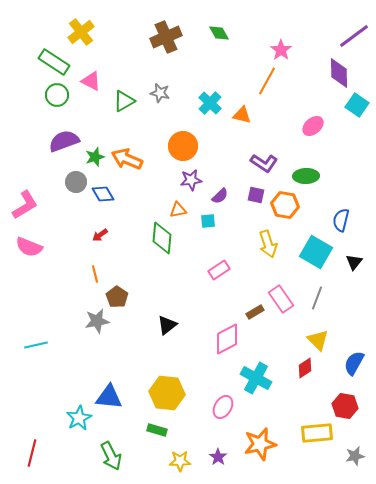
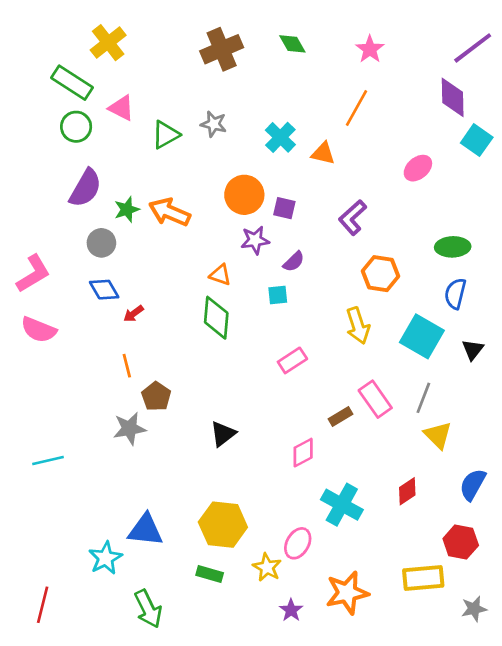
pink star: (281, 50) -> (370, 49), moved
purple semicircle: (64, 141) -> (85, 188), turned 140
purple L-shape: (264, 163) -> (352, 218), turned 104
green ellipse: (306, 176) -> (453, 247), moved
blue diamond: (103, 194) -> (104, 290), moved
purple square: (256, 195) -> (284, 208), moved
orange triangle: (178, 210) -> (220, 275), moved, turned 30
pink diamond: (227, 339) -> (303, 453), size x0.7
yellow triangle: (318, 340) -> (438, 435), moved
yellow star: (180, 461) -> (267, 567), moved, turned 30

